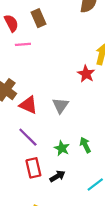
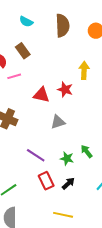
red star: (86, 74) -> (65, 90), moved
red triangle: (28, 105) -> (41, 95), moved
gray triangle: (60, 105) -> (58, 122), turned 49

